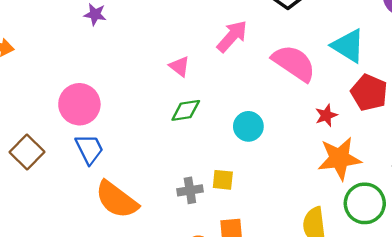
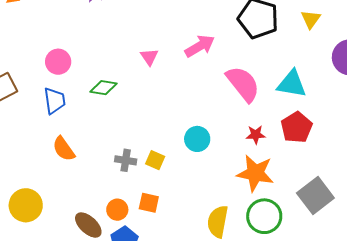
cyan triangle: (348, 46) -> (292, 84), turned -40
pink circle: (79, 104) -> (58, 62), size x0.7
green diamond: (186, 110) -> (103, 88), moved
cyan circle: (248, 126) -> (197, 139), moved
orange semicircle: (117, 200) -> (64, 149), size x0.7

